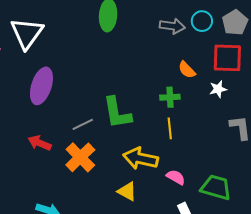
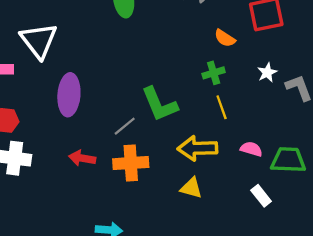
white star: (218, 89) -> (267, 73), moved
orange cross: (80, 157) -> (131, 163), turned -36
pink semicircle: (176, 177) -> (251, 149), moved

